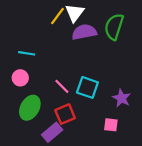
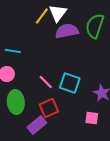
green ellipse: (30, 108) -> (16, 102), turned -35

